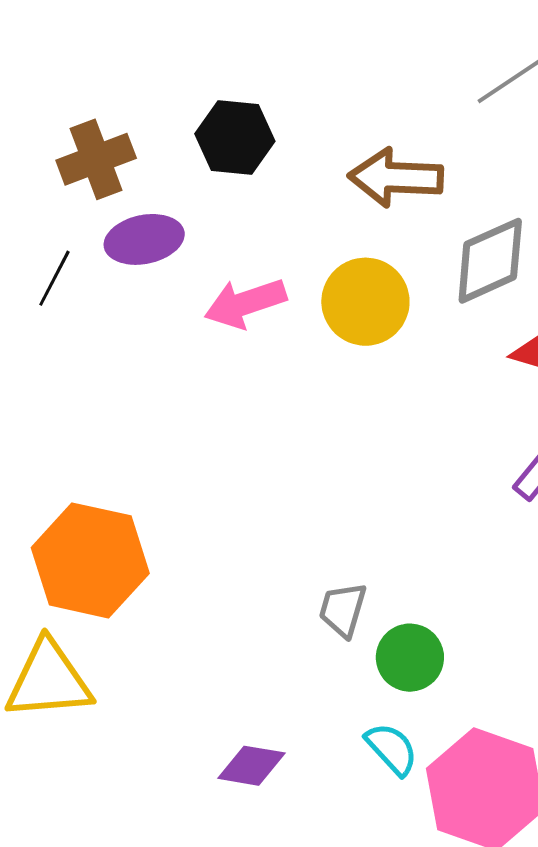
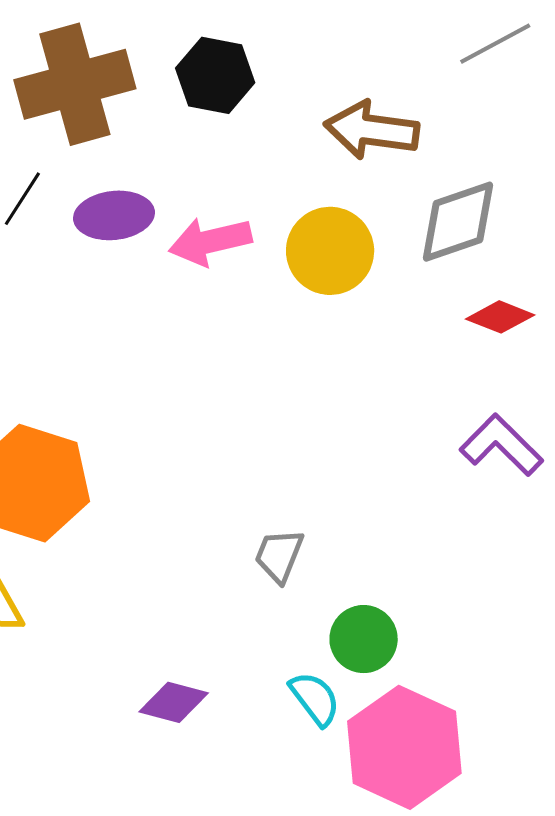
brown cross: (96, 159) -> (75, 84), size x1.5
purple ellipse: (144, 239) -> (114, 215), moved
green circle: (410, 658) -> (364, 639), moved

